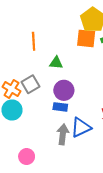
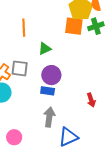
green triangle: (56, 63) -> (45, 49), turned -32
gray square: (30, 84) -> (20, 68), turned 36
blue triangle: (81, 127) -> (68, 137), moved

